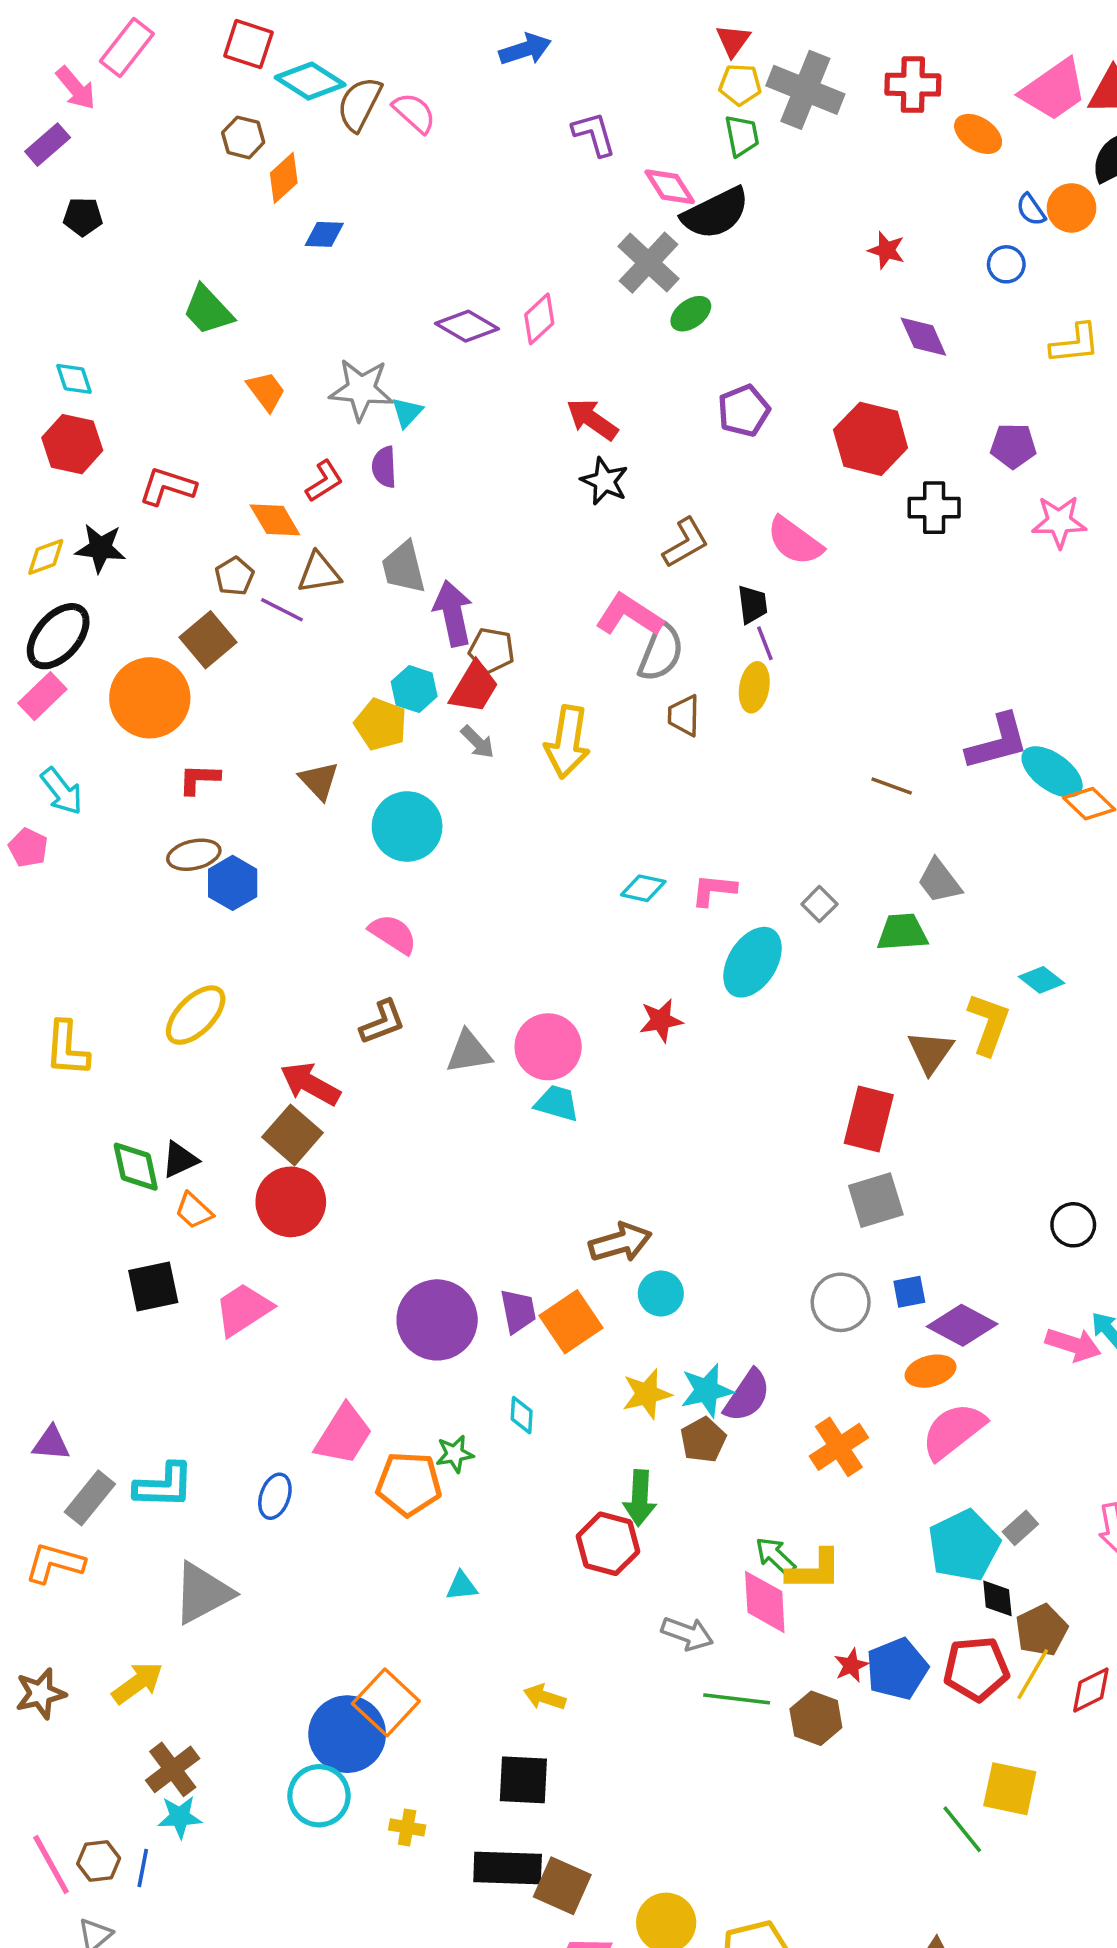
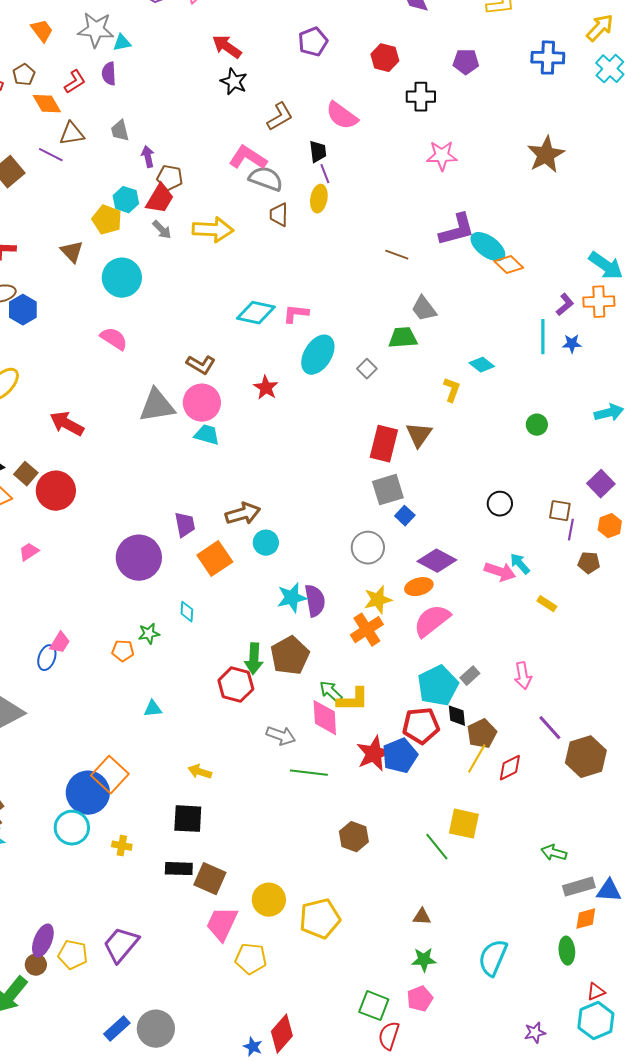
cyan triangle: (407, 412) -> (122, 43), turned 36
red hexagon: (871, 439) -> (385, 58), size x0.7
pink star: (1059, 522) -> (442, 156), moved
gray trapezoid: (404, 567) -> (120, 131), size x0.7
brown pentagon: (234, 576) -> (24, 75), moved
purple arrow: (453, 613) -> (148, 157), size x0.6
gray semicircle: (661, 652) -> (266, 179), turned -92
yellow arrow: (567, 742) -> (213, 230), turned -96
cyan diamond: (643, 888) -> (256, 313), size x1.5
gray square: (819, 904) -> (367, 369), moved
red star: (661, 1020) -> (266, 388), turned -30
brown L-shape: (382, 1022) -> (201, 365), moved, turned 52
yellow L-shape: (989, 1024) -> (452, 390), size x0.7
gray triangle: (469, 1052) -> (157, 406), size x1.4
brown triangle: (930, 1052) -> (419, 435), moved
brown square: (293, 1135) -> (26, 474), moved, size x0.7
blue square: (909, 1292) -> (405, 516), moved, turned -36
pink trapezoid: (243, 1309) -> (29, 552), size x0.6
purple trapezoid: (518, 1311) -> (185, 525), moved
yellow star: (647, 1394) -> (378, 600), moved
purple semicircle: (747, 1396) -> (315, 601), turned -44
pink trapezoid: (344, 1435) -> (60, 643), moved, size x0.6
brown pentagon: (703, 1440) -> (290, 656), moved, size x1.5
orange pentagon: (409, 1484) -> (123, 651), size x0.6
red star: (851, 1665) -> (374, 754), size x1.8
red pentagon: (976, 1669) -> (421, 726), moved
brown hexagon: (816, 1718) -> (354, 837), moved
black rectangle: (508, 1868) -> (179, 869), size x0.7

